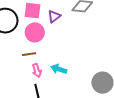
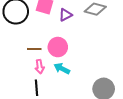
pink circle: (35, 32) -> (58, 47), moved

